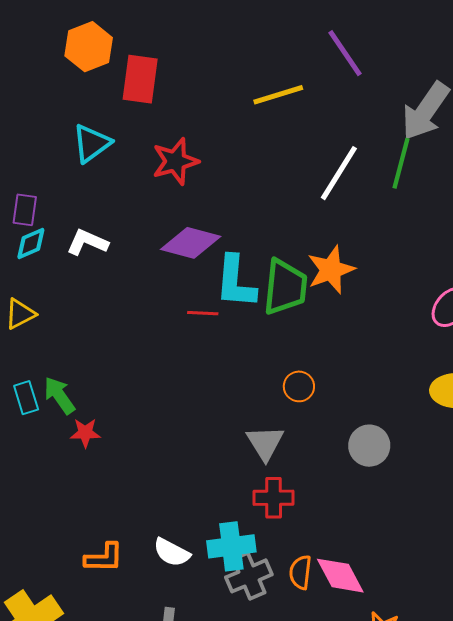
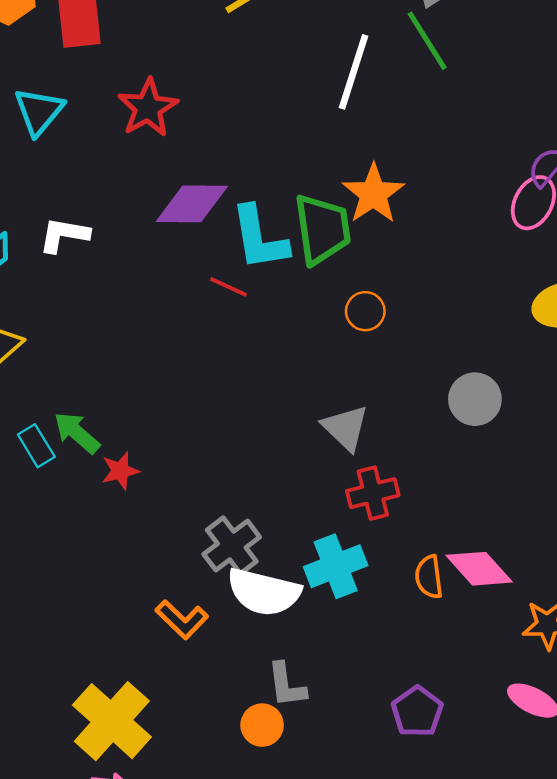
green line: (401, 163) -> (427, 41), turned -33
red line: (203, 313) -> (229, 287), turned 36
orange circle: (299, 386) -> (365, 311), moved
white semicircle: (172, 552) -> (264, 592), size x1.5
orange L-shape: (104, 558) -> (182, 619), turned 57
gray cross: (249, 576) -> (232, 546), moved

